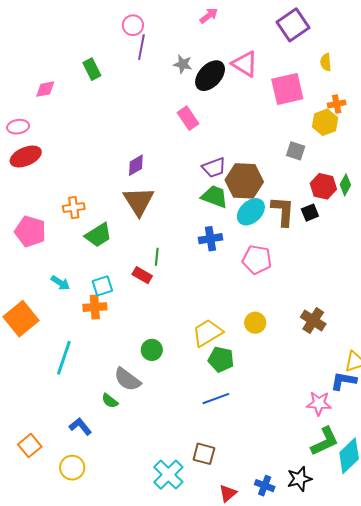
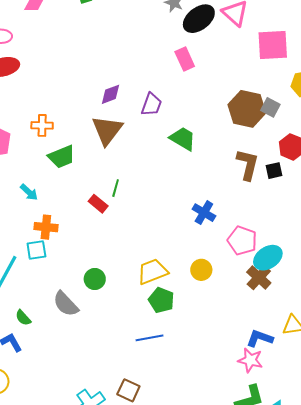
pink rectangle: (188, 118) -> (185, 59), moved
purple trapezoid: (214, 168) -> (151, 105), moved, turned -60
brown hexagon: (244, 181) -> (247, 109), moved
cyan ellipse: (251, 212) -> (268, 258), moved
blue cross: (210, 239) -> (204, 213), moved, turned 30
pink pentagon: (257, 260) -> (242, 241), moved
cyan arrow: (60, 283) -> (29, 192), moved
cyan square: (102, 286) -> (36, 250), moved
blue L-shape: (343, 381) -> (260, 338), moved
green semicircle: (110, 401) -> (23, 318), moved

